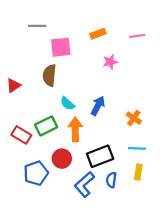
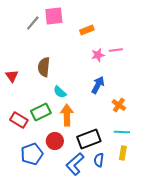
gray line: (37, 26) -> (33, 23), turned -49
pink line: (137, 36) -> (116, 50), moved
pink square: (61, 47) -> (54, 16), moved
red triangle: (13, 85) -> (12, 76), turned -32
blue arrow: (98, 106) -> (98, 85), moved

